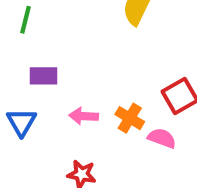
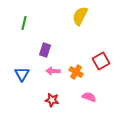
purple rectangle: (44, 76) -> (45, 50), moved, turned -72
pink semicircle: (162, 138) -> (89, 97), moved

